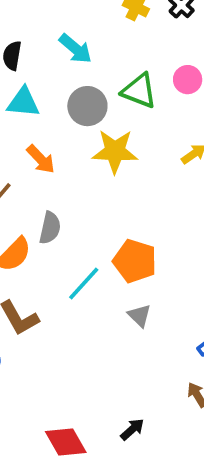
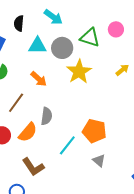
cyan triangle: (23, 102) -> (38, 46), moved
yellow star: (115, 151) -> (79, 72), turned -30

